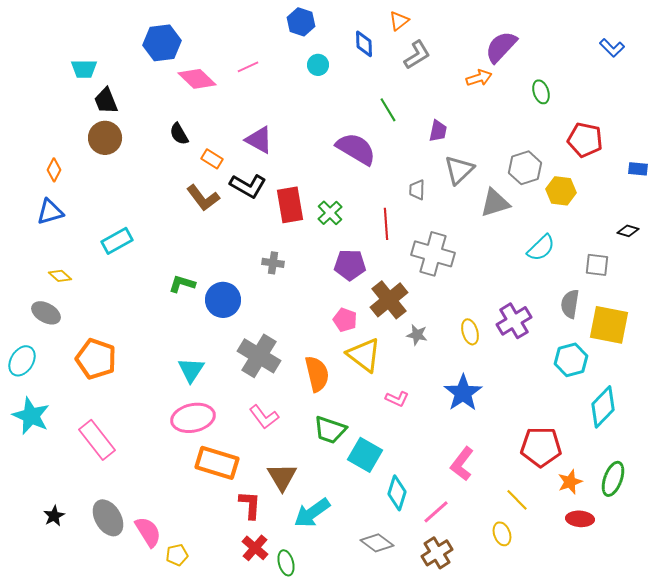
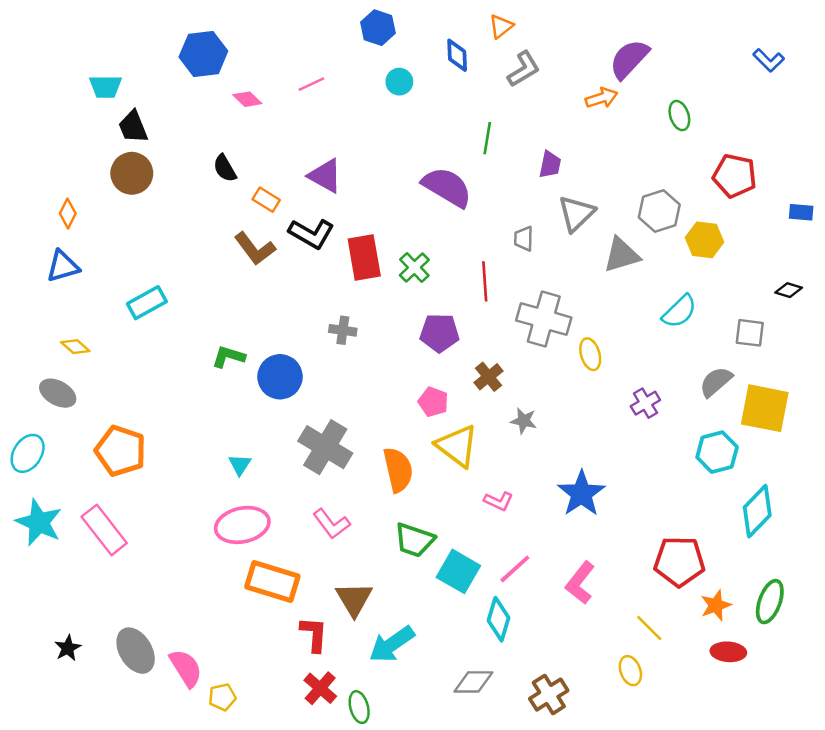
pink diamond: (197, 79) -> (247, 99), size x0.6
green line: (388, 110) -> (487, 138), turned 40
brown cross: (389, 300) -> (488, 377), size x0.6
gray semicircle: (570, 304) -> (716, 382), turned 40
purple cross: (514, 321) -> (645, 403), size x0.7
yellow ellipse: (470, 332) -> (590, 354), moved
cyan triangle: (191, 370) -> (240, 465), size x0.7
pink rectangle: (97, 440) -> (104, 530), moved
pink line: (436, 512) -> (515, 569), moved
gray diamond: (377, 543) -> (473, 682), turned -36

